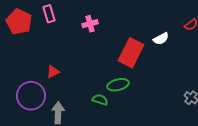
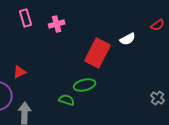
pink rectangle: (49, 14) -> (26, 18), moved

